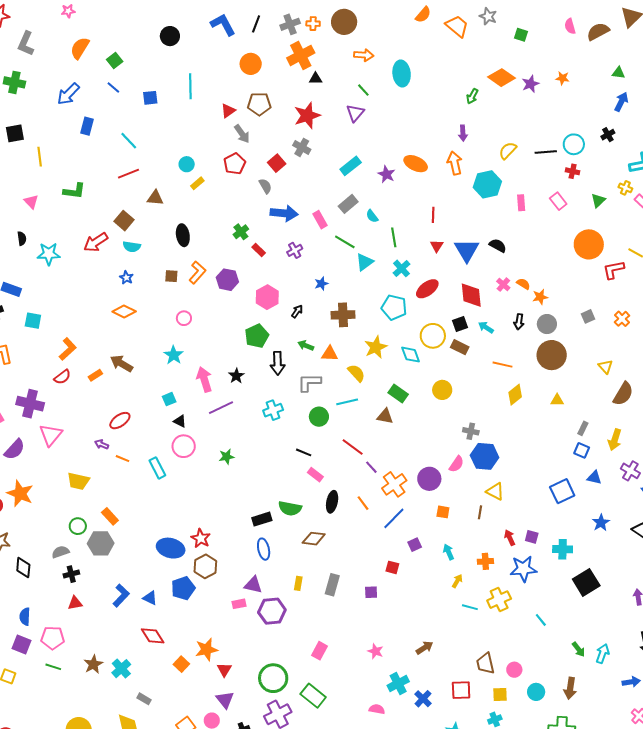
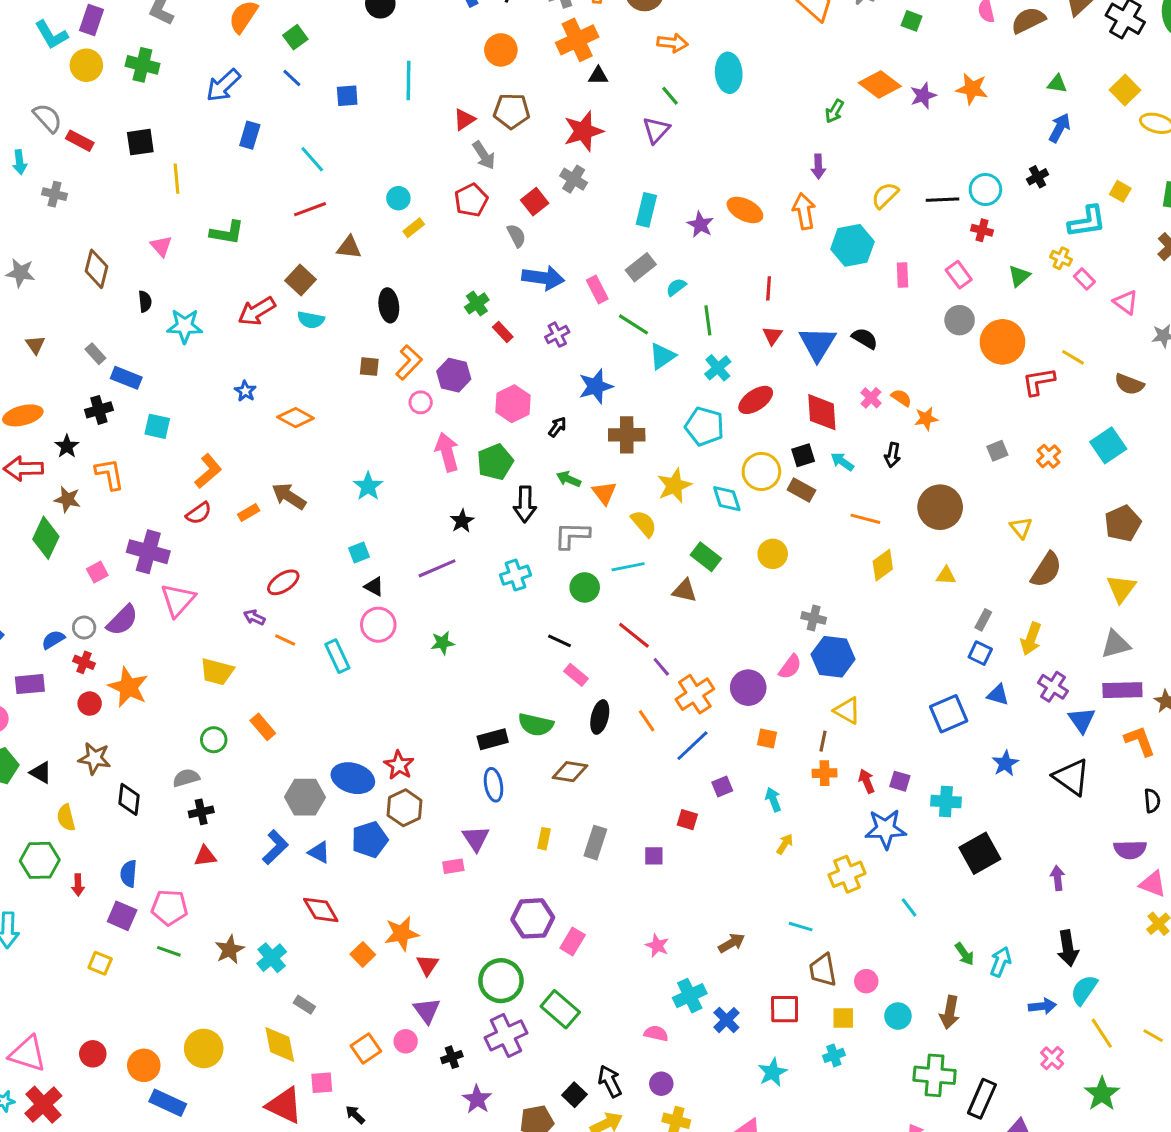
orange star: (563, 78) -> (972, 89), size x1.5
cyan rectangle: (351, 166) -> (646, 210), turned -40
cyan semicircle: (372, 216) -> (676, 287), turned 88
blue star: (126, 278) -> (245, 391), moved
blue star: (321, 284) -> (596, 386), size x1.6
pink circle: (184, 318) -> (421, 402), moved
gray circle: (547, 324) -> (960, 320), moved
orange triangle: (330, 354) -> (604, 493), turned 48
pink arrow: (204, 379) -> (447, 452), moved
gray hexagon: (101, 543) -> (305, 797), moved
orange cross: (485, 561) -> (825, 773), moved
purple triangle: (253, 585) -> (476, 838), turned 42
cyan line: (470, 607) -> (801, 927), moved
purple hexagon: (272, 611) -> (533, 918), moved

